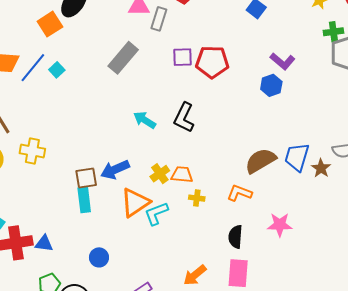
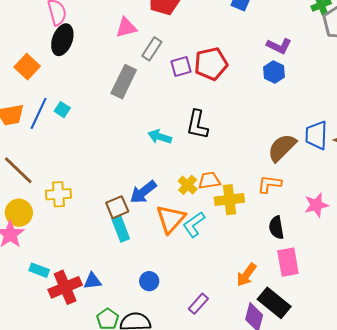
gray rectangle: (159, 19) -> (152, 49), moved, turned 30
orange square: (50, 24) -> (27, 67), moved
yellow cross: (197, 198) -> (229, 200), size x1.8

